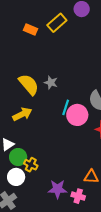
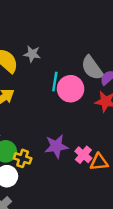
purple star: (58, 189) -> (56, 146), moved
pink cross: (78, 196) -> (83, 155), moved, turned 32

